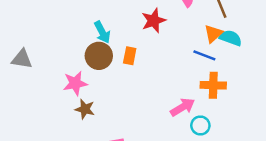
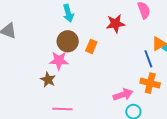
cyan arrow: (102, 32) -> (68, 13), moved
blue line: (204, 55) -> (148, 59), turned 36
pink star: (75, 83) -> (59, 61), moved

